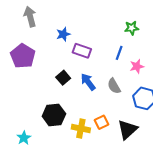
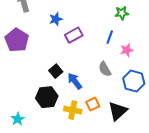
purple rectangle: (82, 51) -> (74, 35), turned -48
black square: (63, 78) -> (56, 71), moved
blue arrow: (88, 82) -> (75, 81), moved

